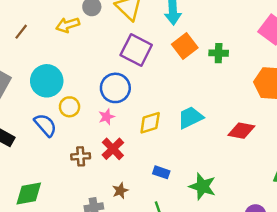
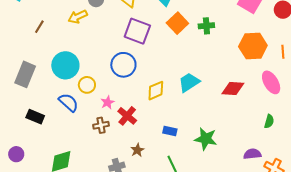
pink star: (107, 117) -> (108, 102), moved

